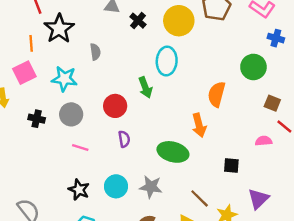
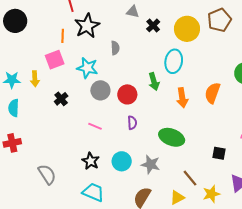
gray circle: (71, 114) -> (100, 90), moved
black cross: (37, 119) -> (61, 99), turned 32
orange arrow: (199, 125) -> (182, 98), moved

